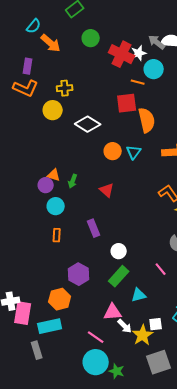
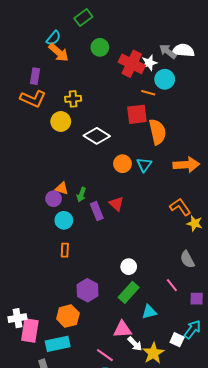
cyan semicircle: (34, 26) -> (54, 38), moved
purple rectangle: (94, 228) -> (97, 211), moved
white square: (156, 324) -> (177, 340), moved, turned 32

